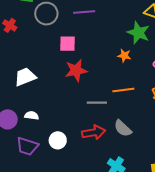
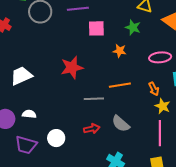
green star: (138, 33) -> (133, 27), size x0.7
pink square: (68, 44) -> (96, 28), moved
red arrow: (94, 132) -> (92, 129), size x0.7

